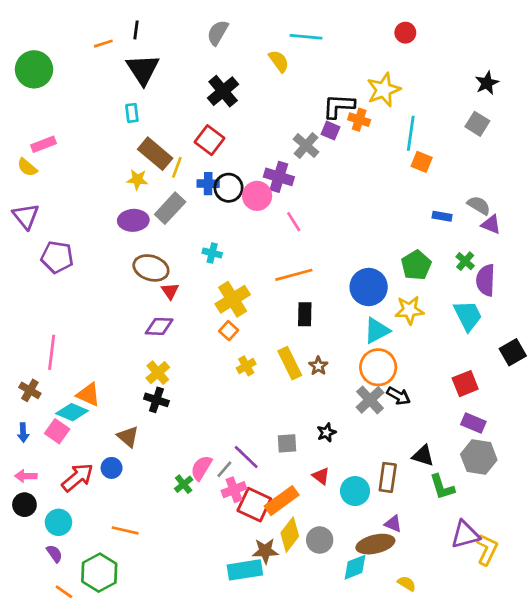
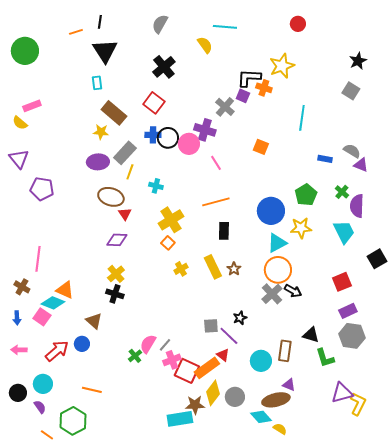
cyan line: (411, 133) -> (302, 118), moved
orange square: (422, 162) -> (261, 147), moved
yellow line: (177, 167) -> (130, 172), moved
purple rectangle: (473, 423) -> (348, 311), turned -48
purple line: (246, 457) -> (229, 336), moved
red triangle: (321, 476) -> (223, 355), moved
black circle: (24, 505) -> (18, 393), moved
cyan diamond: (355, 567) -> (261, 417), turned 70
yellow semicircle: (407, 584) -> (280, 429), moved

